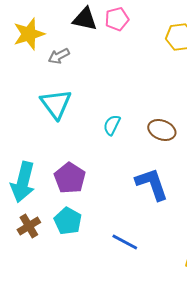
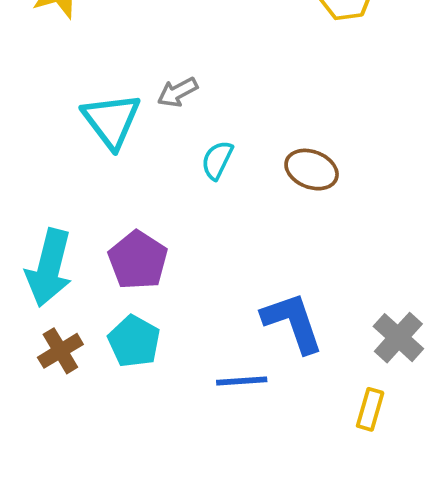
gray arrow: (59, 56) -> (177, 92), moved
blue L-shape: (152, 184) -> (293, 322), moved
blue line: (125, 242) -> (242, 381), turned -32

